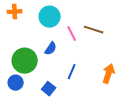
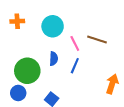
blue semicircle: (51, 49) -> (54, 59), turned -32
blue line: (72, 72) -> (75, 66), moved

